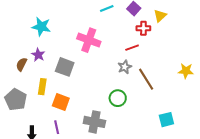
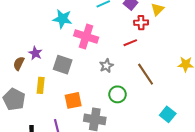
cyan star: (41, 27) -> (62, 19), moved
gray star: (125, 67) -> (106, 66), moved
orange square: (61, 102) -> (73, 100), moved, turned -30
cyan square: (166, 120) -> (168, 114), turned -35

